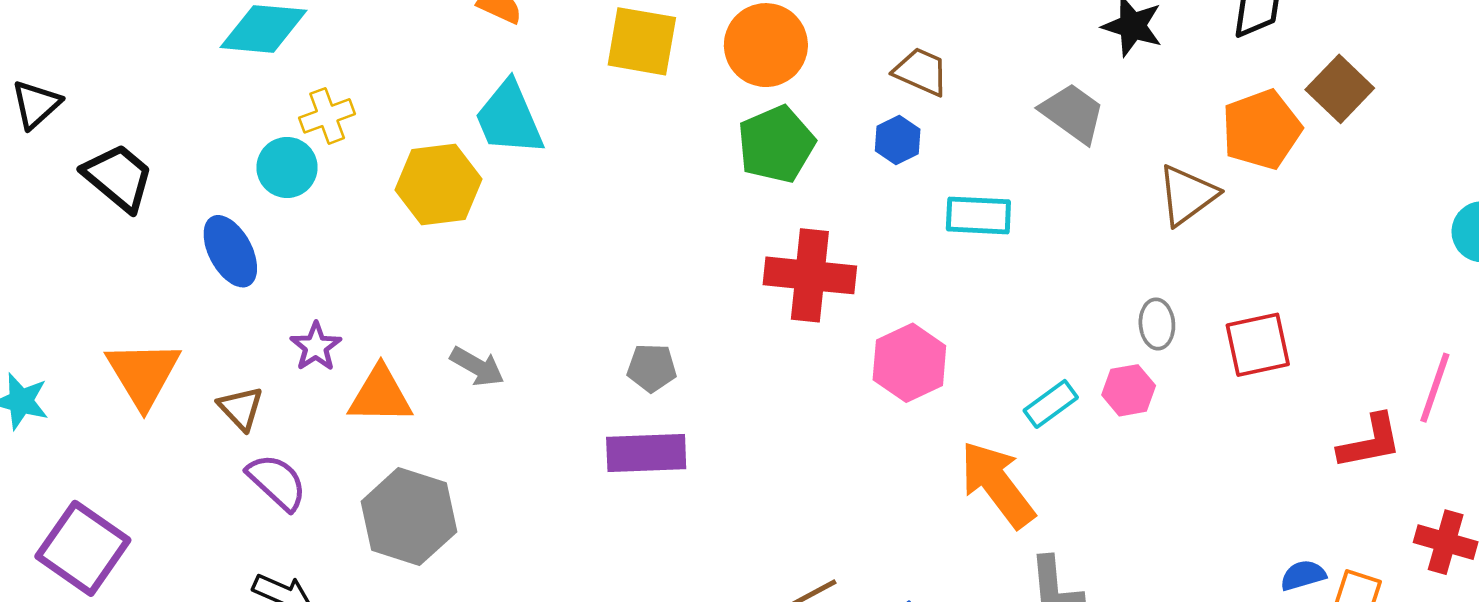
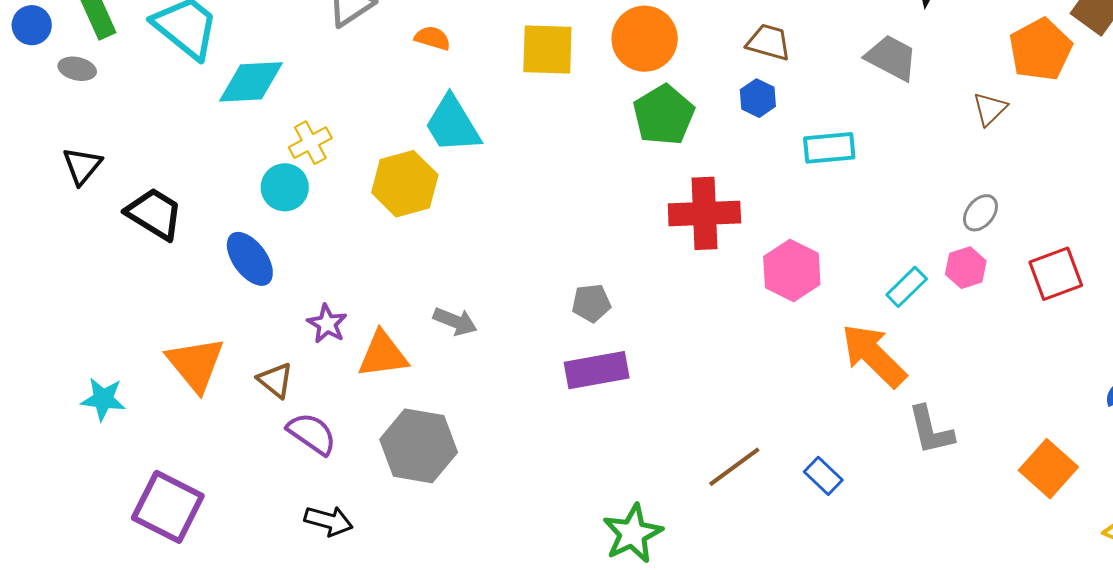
brown triangle: (1187, 195) -> (990, 109), size x0.7
gray ellipse: (1157, 324) -> (980, 213), turned 51
red square: (1258, 345) -> (1056, 274), moved

